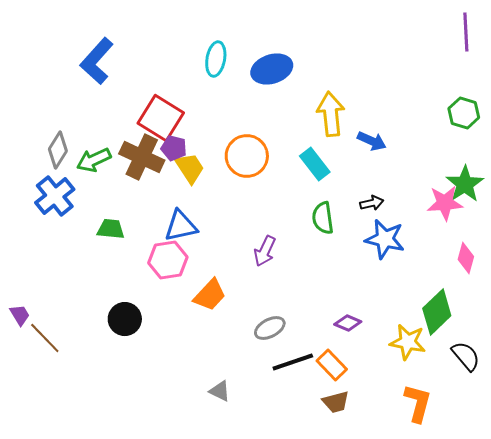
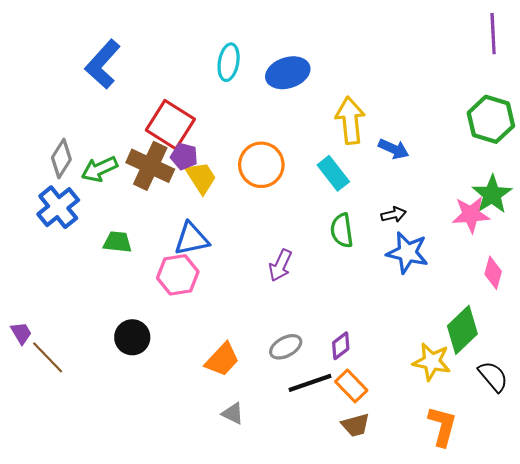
green hexagon: (464, 113) -> (491, 119), size x1.4
orange trapezoid: (210, 295) -> (222, 360), moved
purple diamond: (348, 323) -> (341, 346), moved, turned -60

